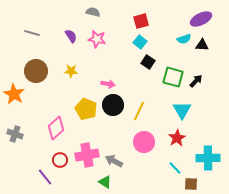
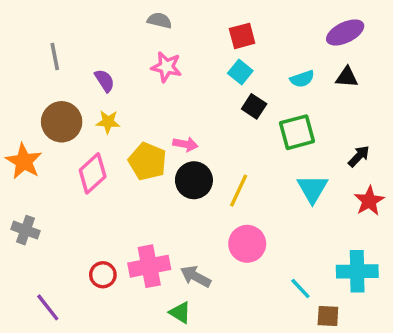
gray line: (32, 33) -> (55, 57), turned 63
purple semicircle: (71, 36) -> (105, 81), moved
cyan semicircle: (184, 39) -> (302, 79), moved
yellow star: (71, 71) -> (108, 122), moved
green square: (173, 77) -> (297, 132), turned -30
black arrow: (196, 81) -> (359, 156), moved
yellow pentagon: (86, 109) -> (148, 161), moved
pink diamond: (56, 128) -> (93, 173), moved
red star: (177, 138) -> (369, 201), moved
purple line: (45, 177) -> (48, 307), moved

